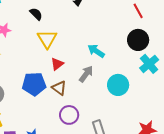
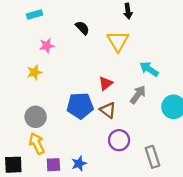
yellow triangle: (47, 39) -> (118, 41), moved

